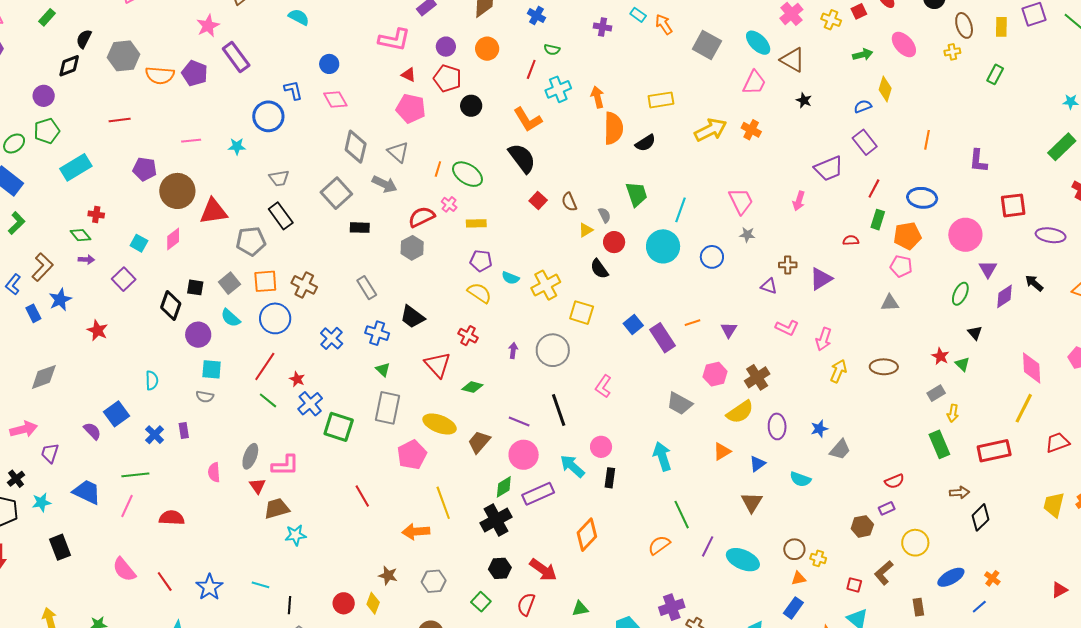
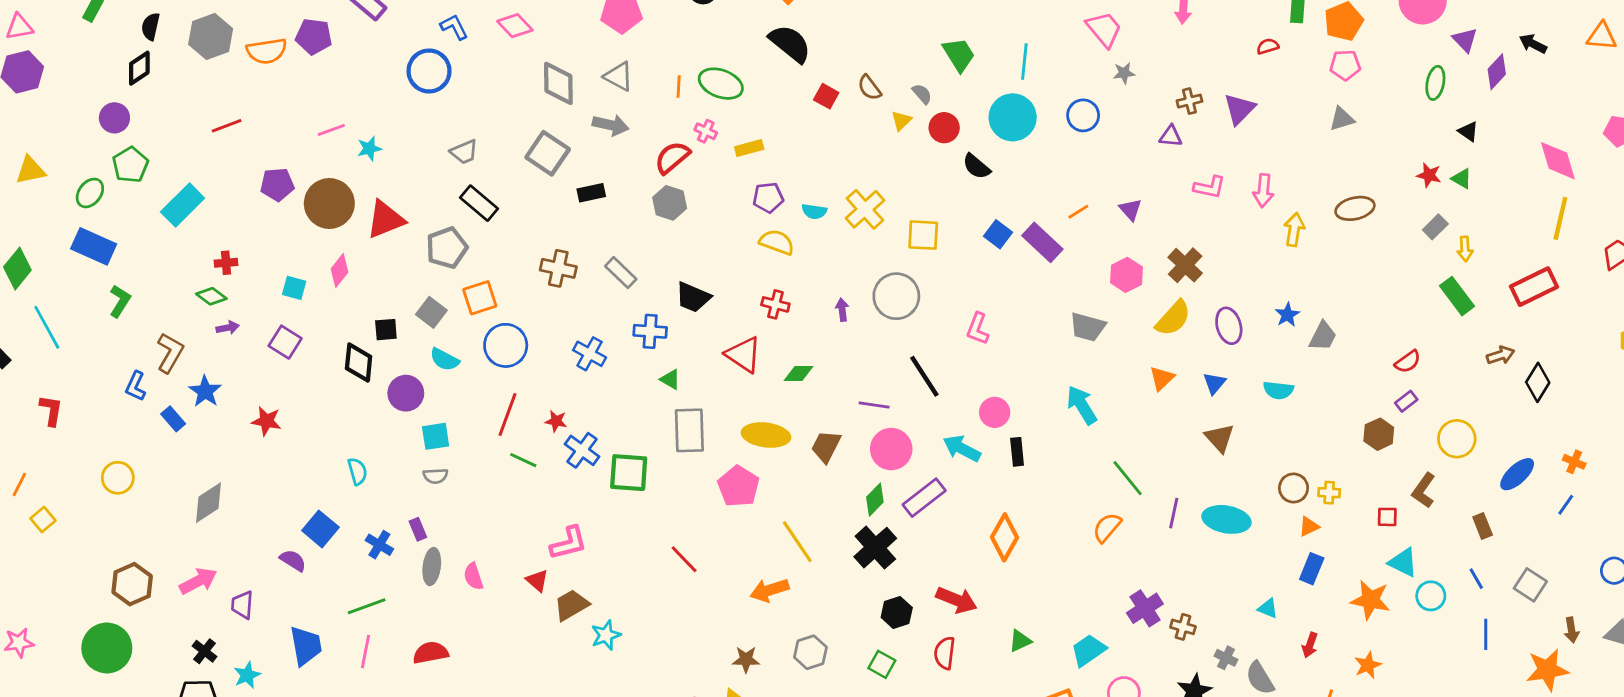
cyan star: (237, 146) -> (369, 149), moved
black semicircle: (599, 269) -> (976, 166), moved
brown cross: (304, 285) -> (558, 268), moved
gray ellipse: (250, 456) -> (432, 567), moved
blue trapezoid: (87, 492) -> (306, 646), turned 68

